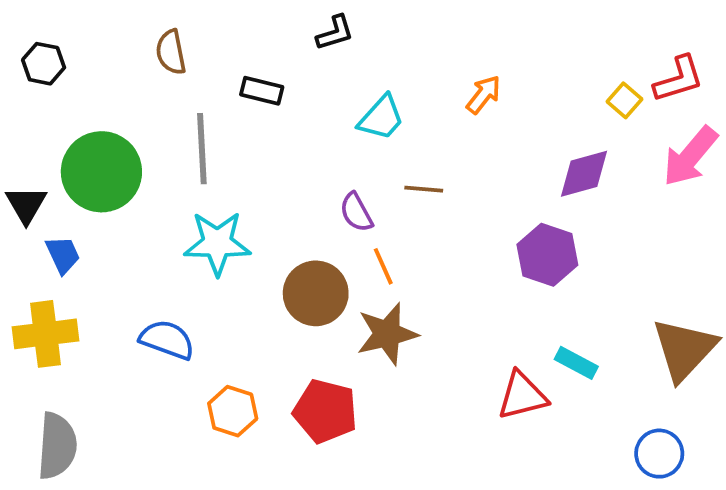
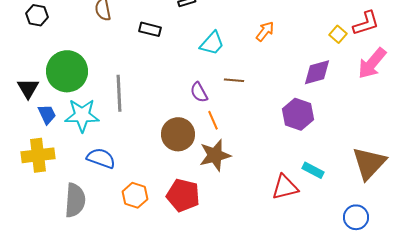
gray line: (202, 149) -> (119, 93), moved
cyan star: (217, 243) -> (82, 115), moved
gray semicircle: (57, 446) -> (75, 200), moved

